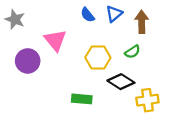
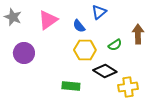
blue semicircle: (88, 15) -> (79, 26), moved
brown arrow: (142, 22) -> (138, 34), moved
pink triangle: (55, 40) -> (48, 20), moved, turned 35

